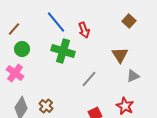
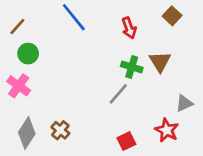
red arrow: (84, 30) -> (129, 28), moved
green cross: (63, 51) -> (132, 67), moved, size x0.7
gray triangle: (133, 76) -> (184, 103), moved

